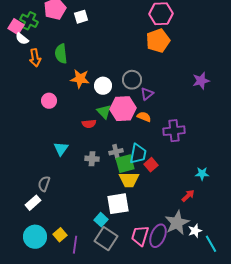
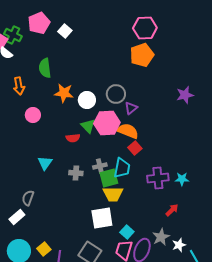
white square: (81, 17) -> (65, 31), turned -32
orange arrow: (35, 58) -> (19, 86), moved
orange semicircle: (144, 117) -> (128, 131), size x1.5
purple cross: (174, 131) -> (158, 178), moved
red square: (151, 165) -> (135, 148), moved
cyan star: (202, 174) -> (182, 179), moved
cyan square: (101, 220) -> (127, 232), moved
gray star: (177, 223) -> (161, 237), size x0.7

